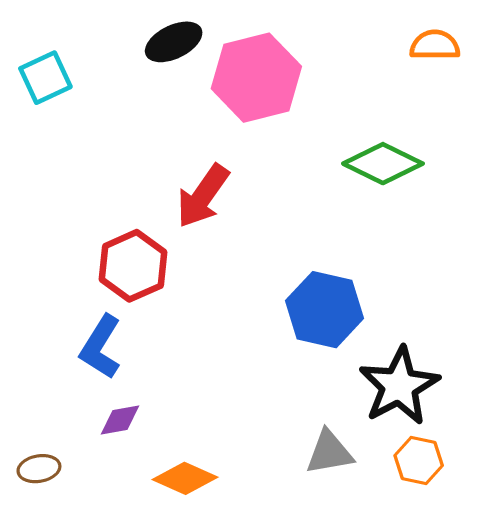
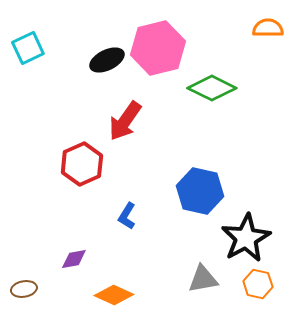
black ellipse: (174, 42) -> (107, 60), moved
green diamond: (383, 164) -> (212, 88), moved
blue L-shape: (101, 347) -> (127, 216), moved, size x0.7

